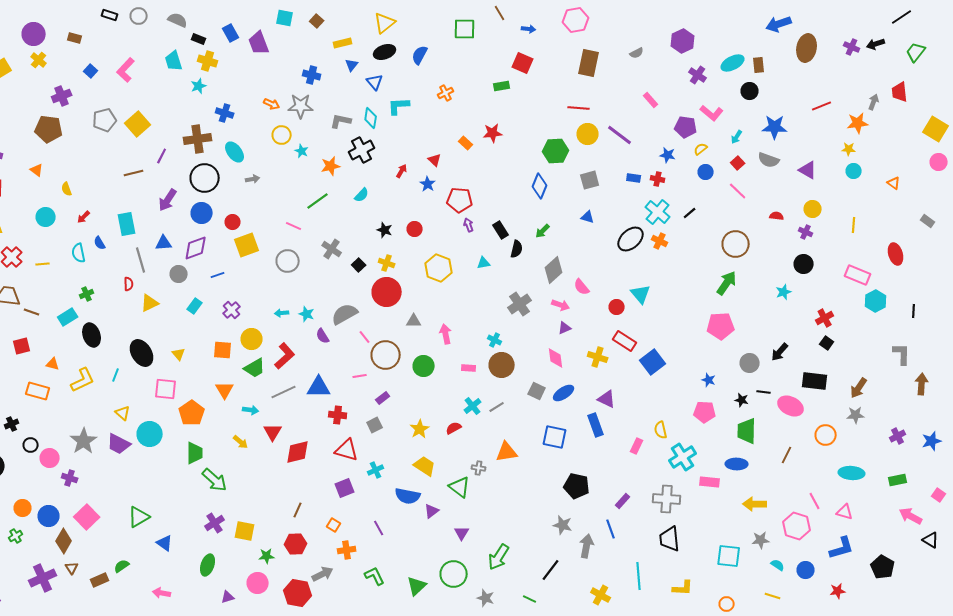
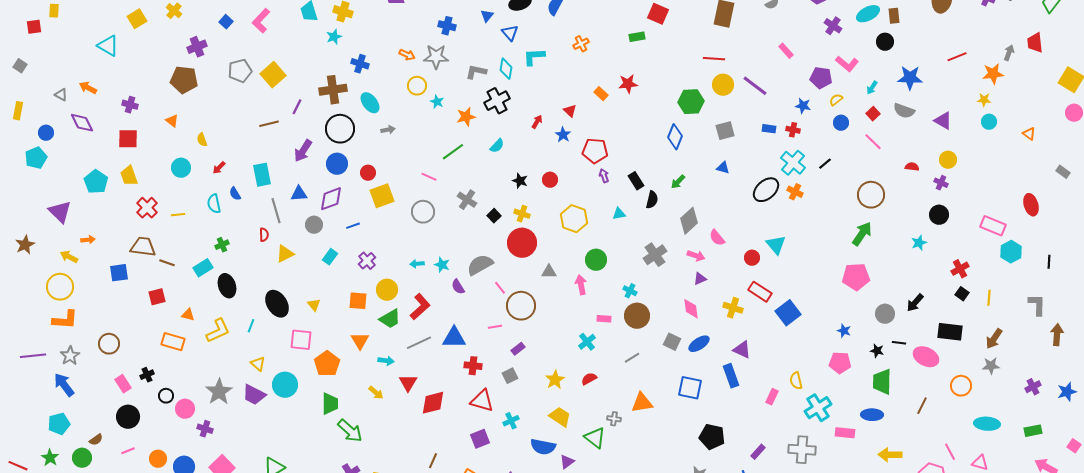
yellow line: (854, 225) -> (989, 298), moved
green circle: (424, 366) -> (596, 260), moved
cyan cross: (473, 406) -> (587, 342), moved

